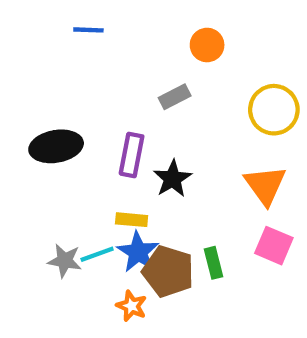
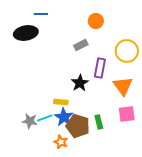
black ellipse: (56, 146) -> (26, 33), moved
purple rectangle: (132, 155) -> (100, 68), moved
pink square: (274, 246) -> (127, 114), turned -30

